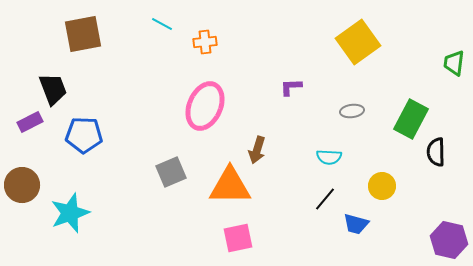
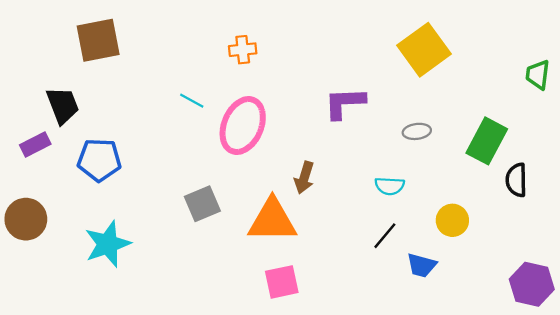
cyan line: (162, 24) -> (192, 101), moved
purple L-shape: (291, 87) -> (345, 103), size x1.6
cyan star: (70, 213) -> (108, 244), moved

